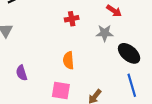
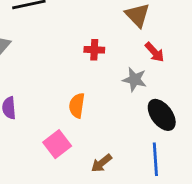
pink square: (61, 90) -> (57, 144), turned 30

